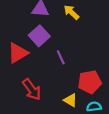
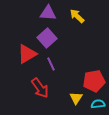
purple line: (61, 57) -> (51, 64), moved
yellow triangle: (70, 100) -> (76, 98), turned 32

